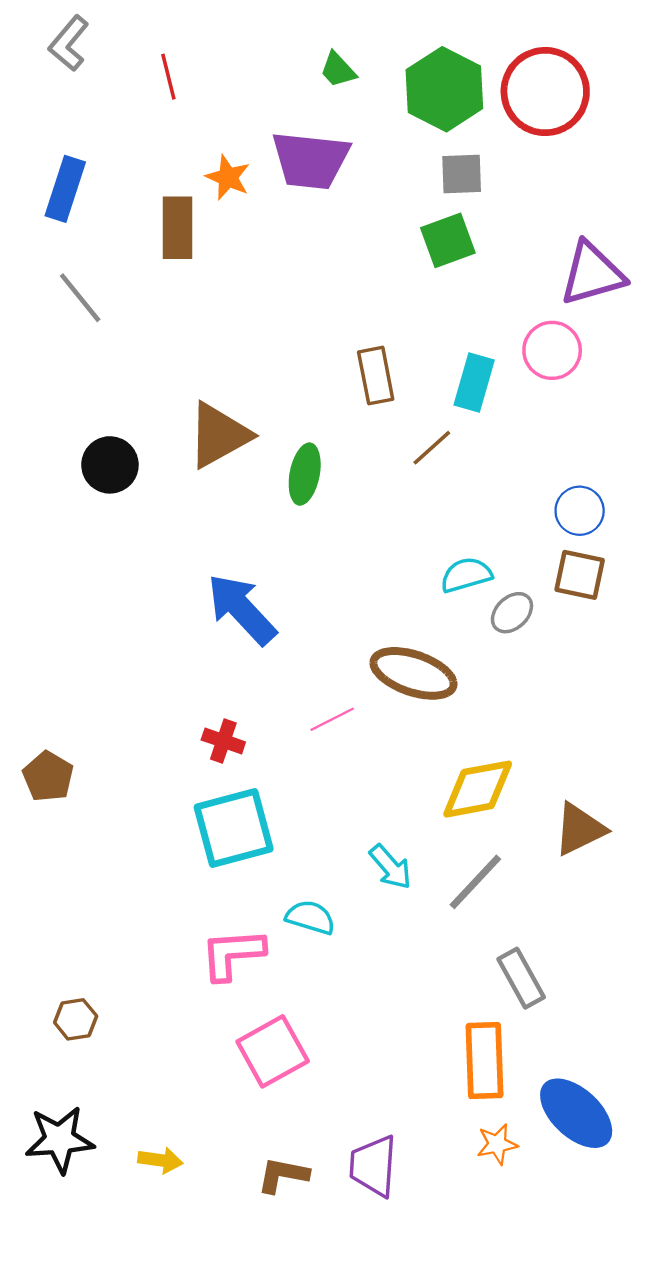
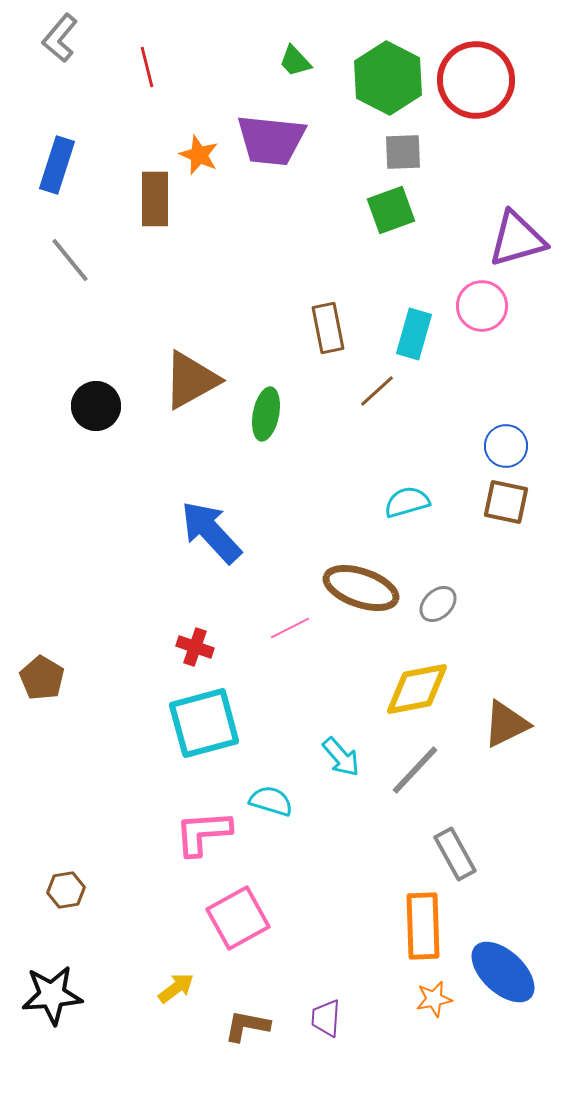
gray ellipse: (512, 613) -> (438, 604), moved
yellow arrow: (160, 1160) -> (176, 988), moved, turned -45
purple trapezoid: (373, 1166) -> (326, 1018), size x0.7

